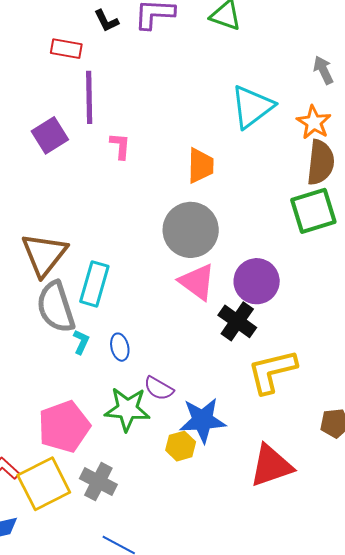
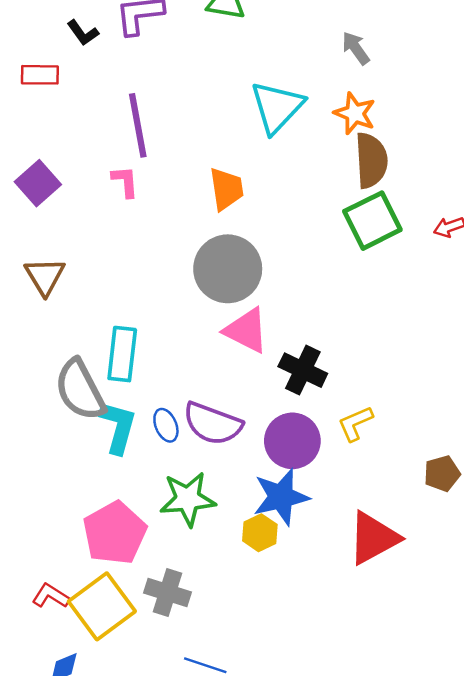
purple line: (89, 97) -> (138, 125), moved
brown triangle: (44, 254) -> (45, 276), moved, size x0.7
purple circle: (257, 281) -> (292, 441), moved
cyan L-shape: (81, 342) -> (118, 427), size x1.8
yellow L-shape: (272, 371) -> (355, 423), size x0.6
purple semicircle: (159, 388) -> (213, 424), moved, size x1.6

